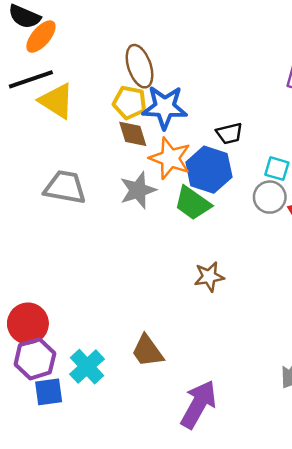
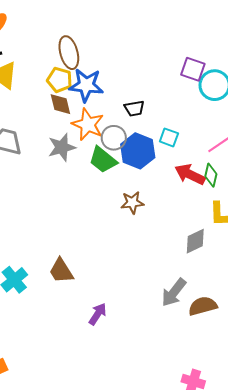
blue hexagon: (209, 170) -> (138, 151), moved
gray circle: (270, 197) -> (114, 138), moved
brown star: (209, 277) -> (132, 203), moved
purple arrow: (198, 404) -> (98, 314), size x0.6

